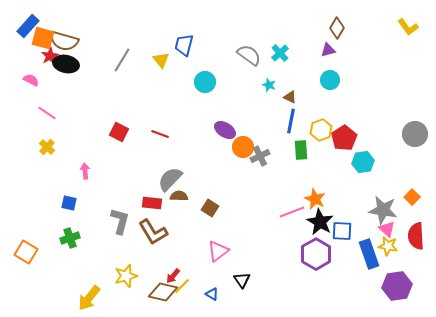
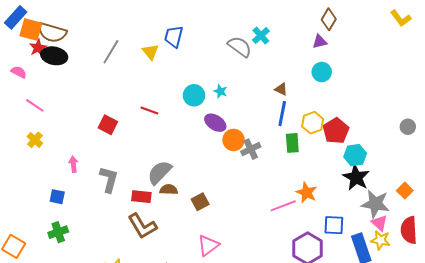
cyan cross: (280, 53) -> (261, 36), moved
cyan circle: (205, 82) -> (194, 95), moved
cyan star: (269, 85) -> (220, 91), moved
red line: (160, 134) -> (149, 111), moved
gray circle: (415, 134) -> (408, 127), size x0.6
brown square: (210, 208) -> (200, 202), turned 30
gray L-shape: (120, 221) -> (109, 179), moved
black star: (320, 222) -> (356, 177), moved

